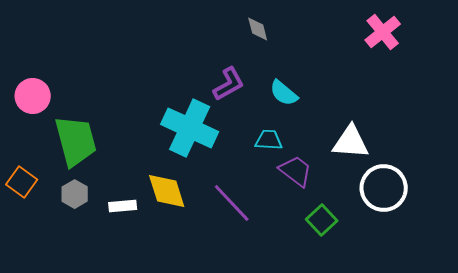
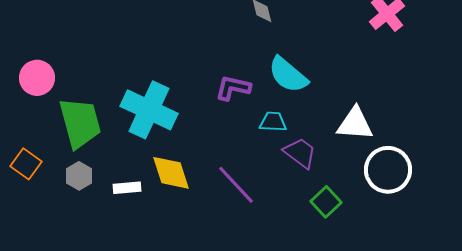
purple L-shape: (229, 84) -> (233, 88), moved, turned -138
cyan semicircle: (284, 93) -> (288, 75), size x1.4
cyan cross: (190, 128) -> (149, 110), moved

